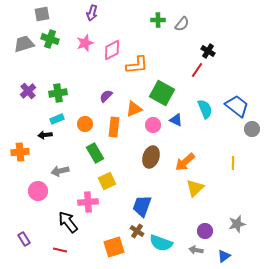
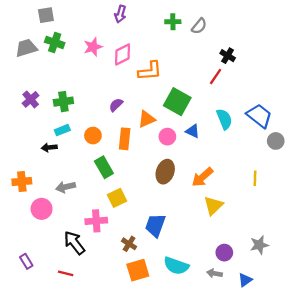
purple arrow: (92, 13) -> (120, 14), moved
orange cross: (20, 152) -> (22, 181), moved
brown cross: (137, 231) -> (129, 244), moved
orange square: (114, 247) -> (138, 270), moved

